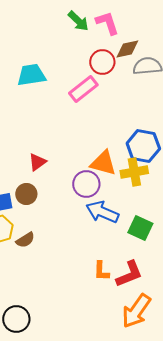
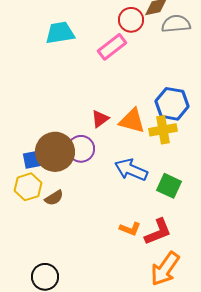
red triangle: (37, 162) -> (100, 119), moved
purple circle: (86, 184) -> (81, 149), moved
brown circle: (26, 194) -> (55, 152), size x1.8
orange L-shape: (101, 271) -> (130, 229), turned -70

